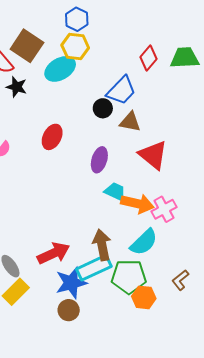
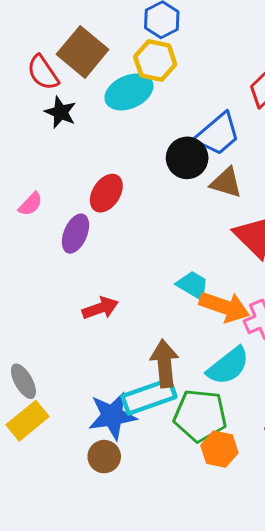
black circle: (103, 108) -> (187, 158), size x1.4
purple ellipse: (99, 160) -> (75, 234), moved
red arrow: (53, 253) -> (100, 308), moved, size x0.7

